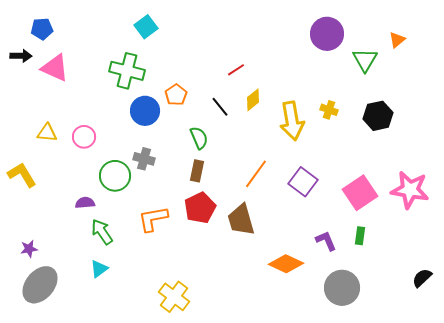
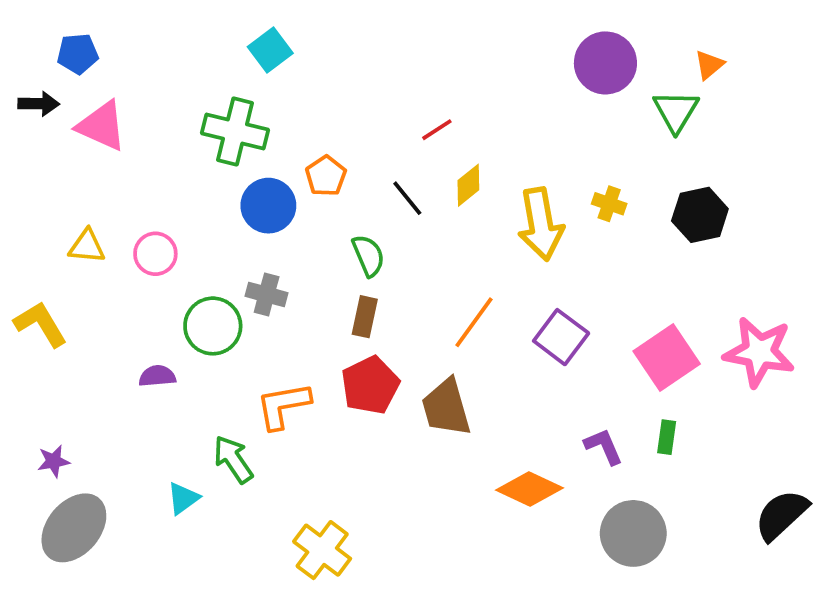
orange triangle: (397, 40) -> (709, 65), moved
green arrow: (102, 232) -> (233, 459), moved
black semicircle: (422, 278) -> (781, 515), size x1.5

